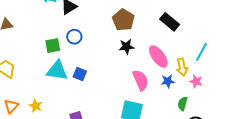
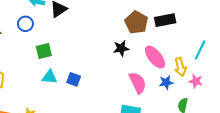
brown pentagon: (123, 20) -> (136, 22), moved
black rectangle: (170, 22) -> (165, 20), turned -48
blue circle: (74, 37) -> (25, 24), moved
cyan triangle: (57, 71) -> (50, 77), size x0.7

